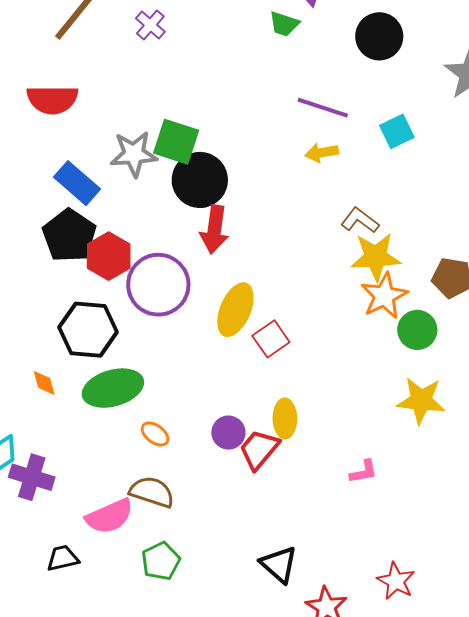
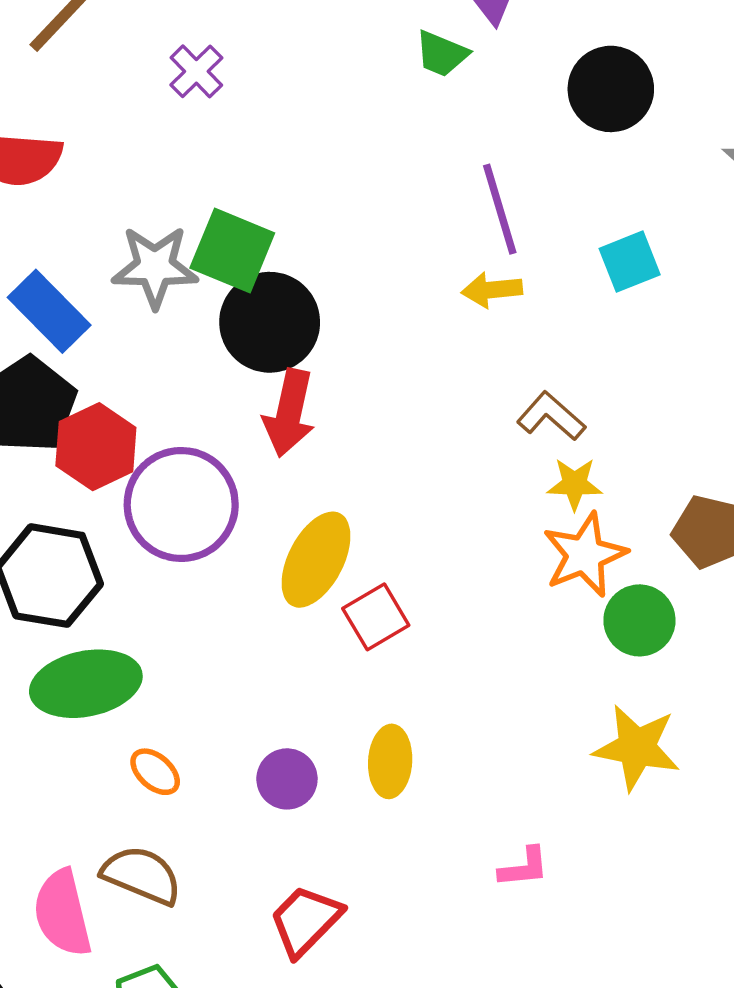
purple cross: (150, 25) -> (196, 71), moved
purple line: (323, 108) -> (500, 209), turned 51
yellow star: (376, 257) -> (575, 484), size x0.6
red trapezoid: (259, 449) -> (305, 921), moved
pink semicircle: (110, 516) -> (62, 913), turned 96

